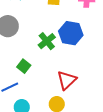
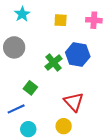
red triangle: (67, 80) -> (74, 102), turned -30

